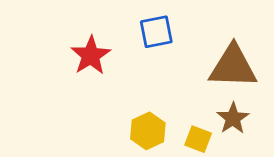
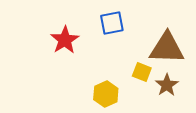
yellow square: (198, 139) -> (142, 72), moved

